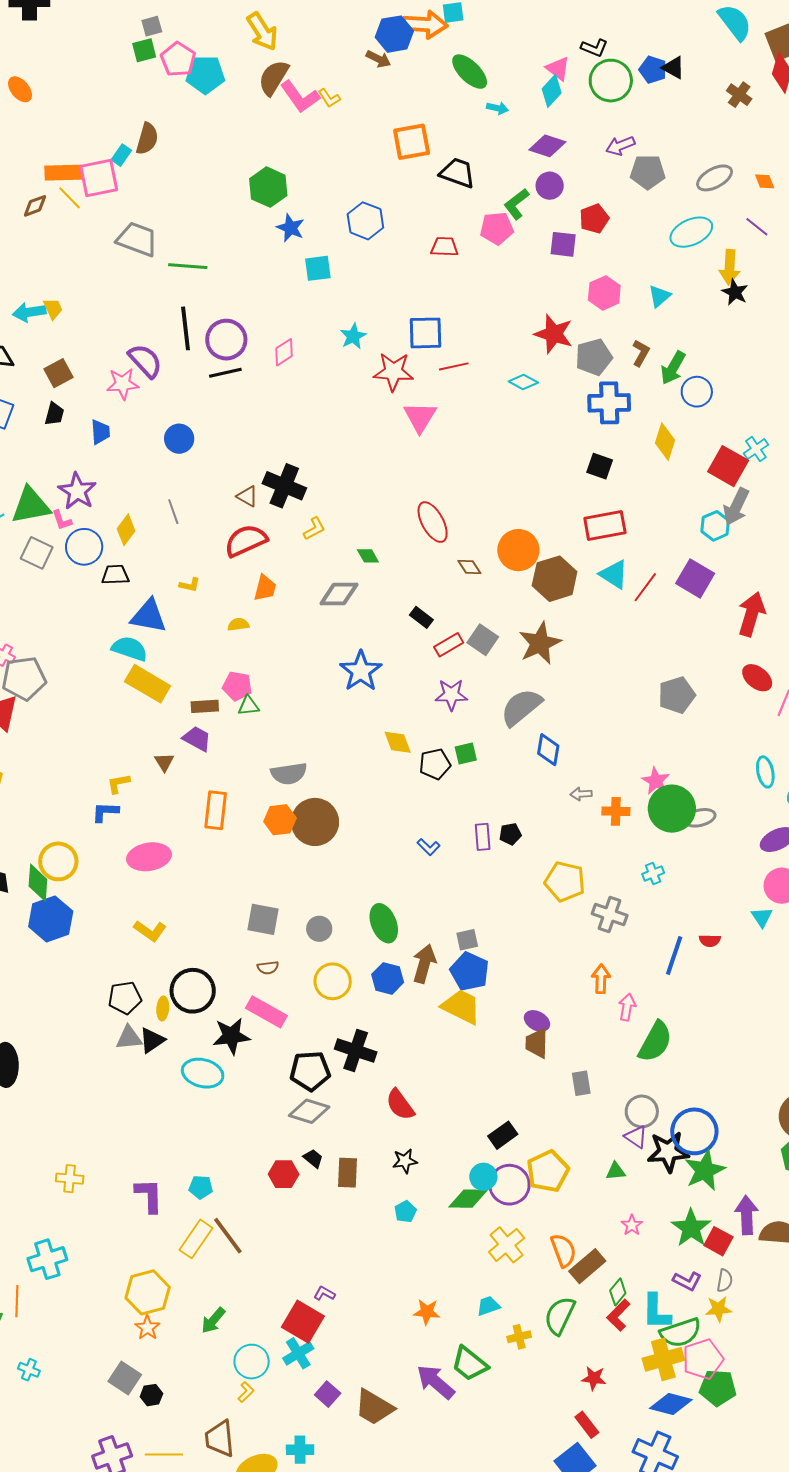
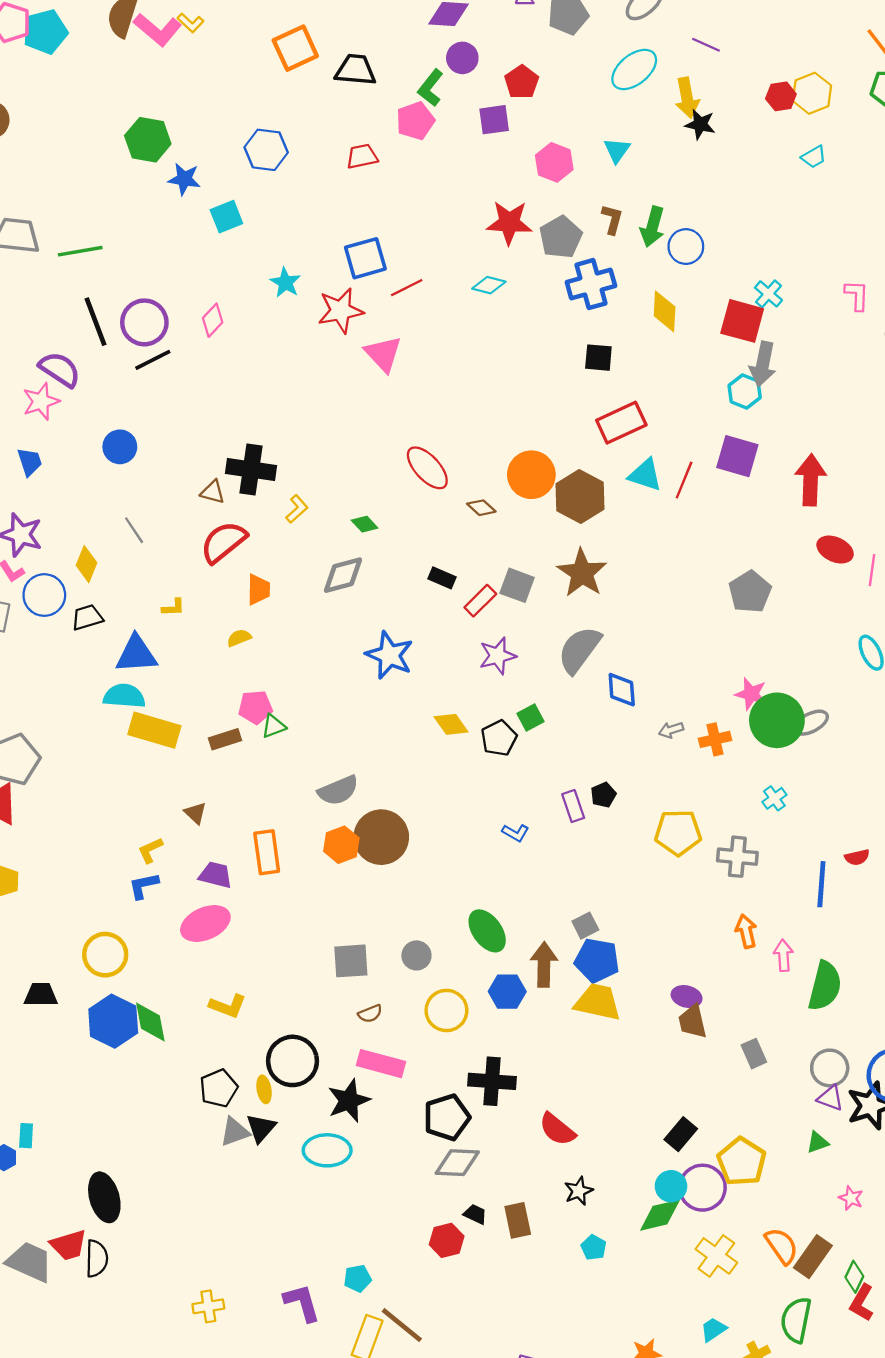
purple trapezoid: (197, 739) -> (216, 875), moved
green diamond: (38, 883) -> (150, 1022), moved

